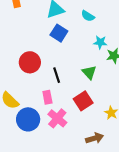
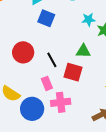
green triangle: (89, 72) -> (83, 51), turned -35
red square: (83, 101) -> (73, 72), moved, turned -30
pink cross: (57, 118) -> (61, 102), turned -36

